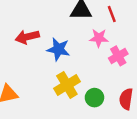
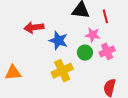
green circle: (94, 98) -> (85, 53), moved

